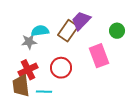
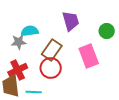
purple trapezoid: (81, 21) -> (71, 21), turned 120
brown rectangle: (68, 31) -> (52, 50), moved

